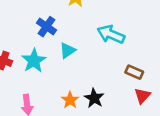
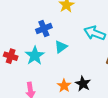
blue cross: (46, 27) -> (44, 29), turned 35

